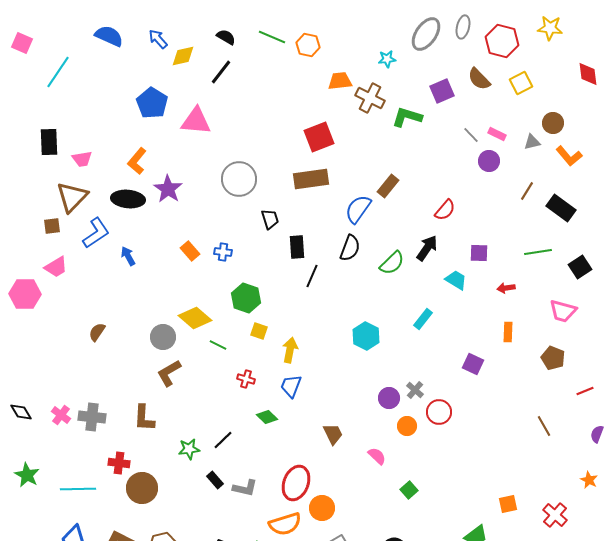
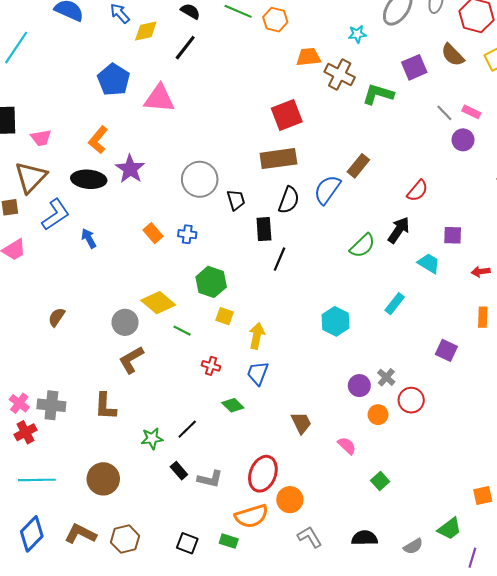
gray circle: (239, 179) -> (200, 179), moved
black semicircle: (350, 248) -> (289, 200), moved
red cross: (119, 463) -> (25, 432), moved, turned -35

